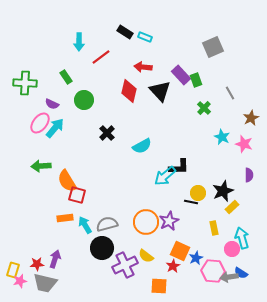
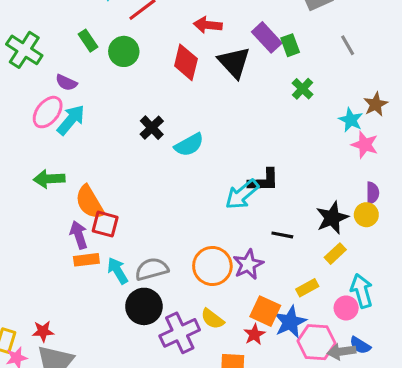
green cross: (25, 83) -> (24, 50), turned 30
gray line: (230, 93) -> (348, 45), moved
green circle: (84, 100) -> (124, 51), moved
cyan star: (222, 137) -> (351, 120), moved
cyan semicircle: (142, 146) -> (189, 145), moved
yellow circle: (198, 193) -> (366, 215), moved
yellow rectangle: (232, 207) -> (335, 254), moved
yellow rectangle: (214, 228) -> (307, 288), moved, turned 72
blue star: (196, 258) -> (290, 322), size x1.5
purple arrow: (55, 259) -> (79, 235), moved, turned -36

